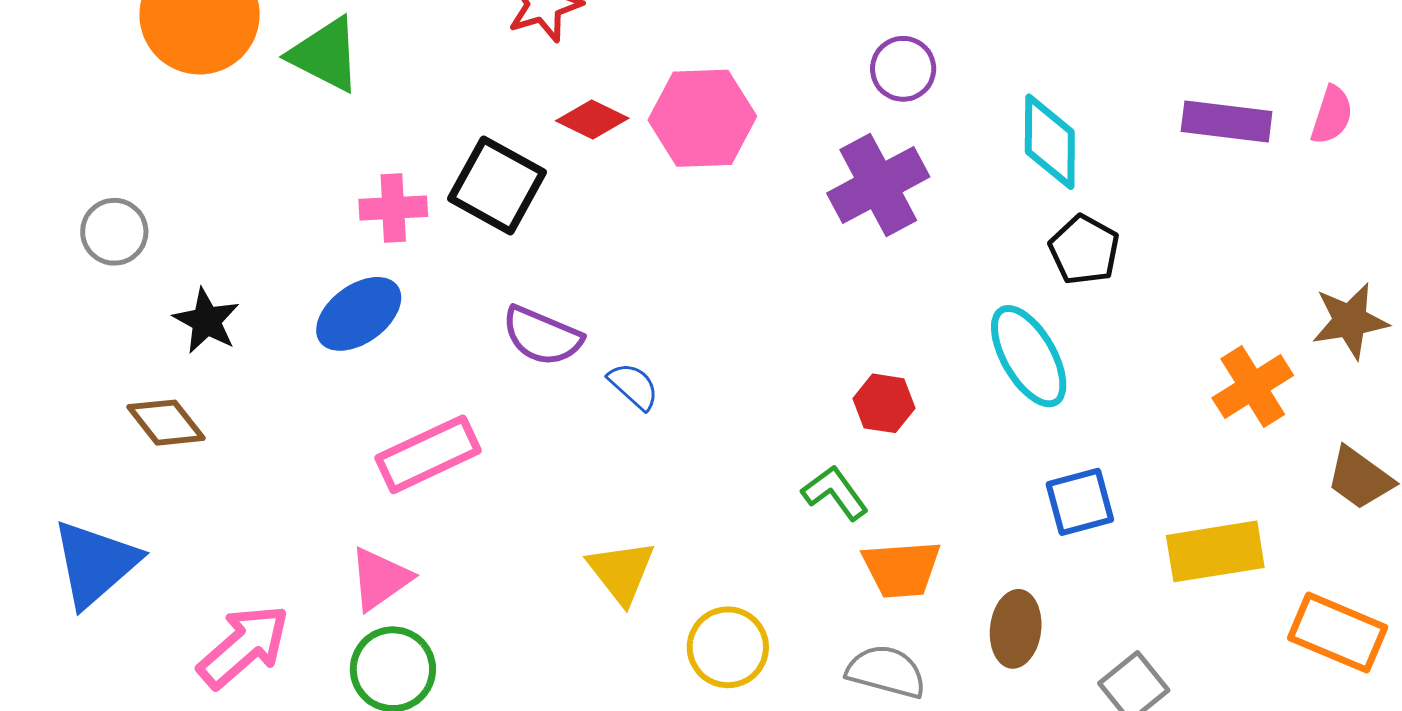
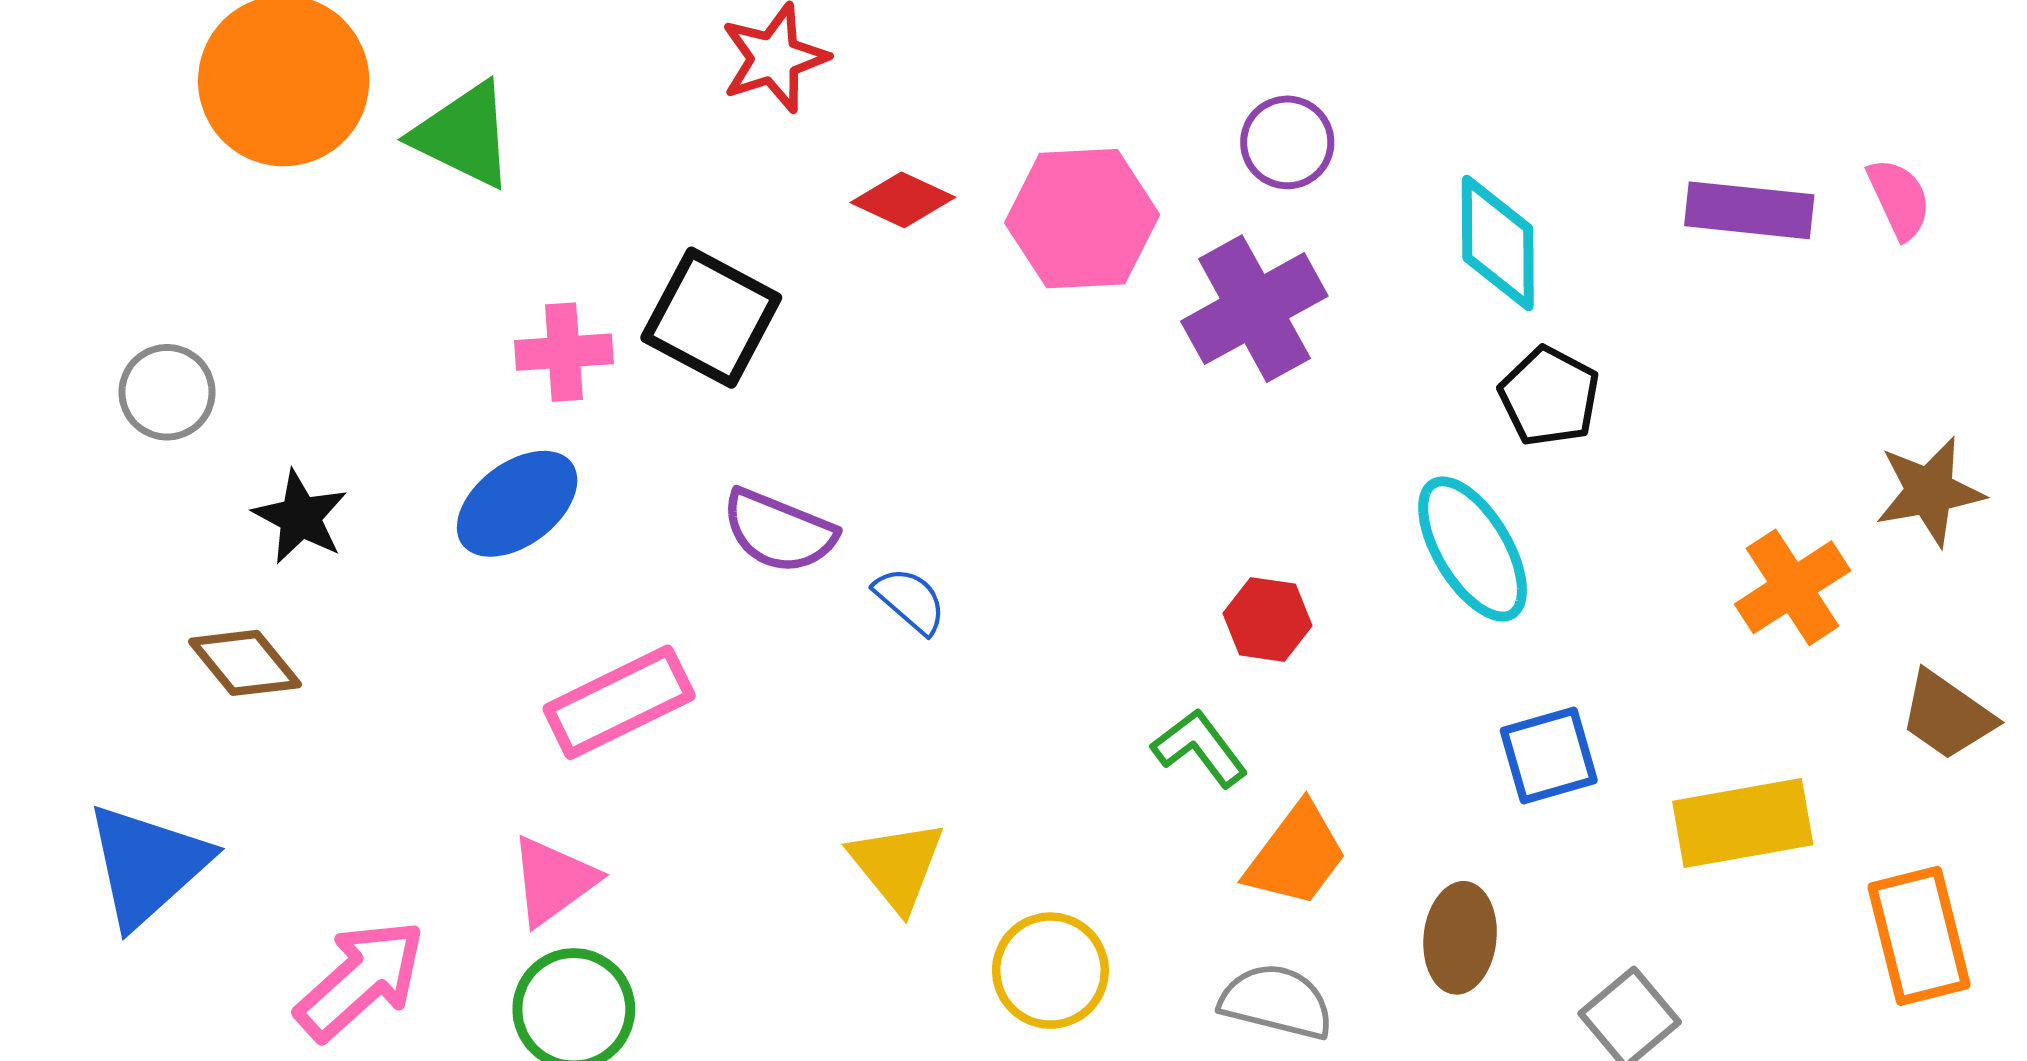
pink semicircle: (1332, 115) -> (1899, 199), turned -42
pink hexagon: (702, 118) -> (1082, 219), moved
red diamond: (592, 120) -> (903, 200), moved
orange trapezoid: (902, 569) -> (1296, 855), turned -48
orange rectangle: (1338, 633) -> (1919, 936), turned 54

